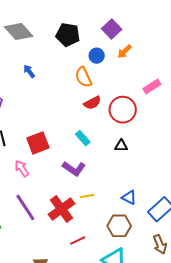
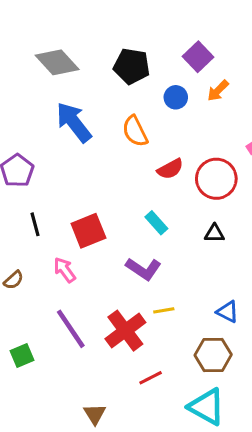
blue arrow: (29, 71) -> (74, 122), size x2.0
orange semicircle: (83, 77) -> (135, 131), moved

